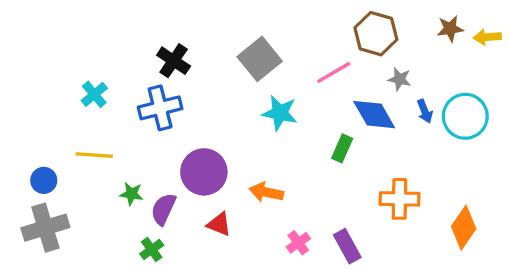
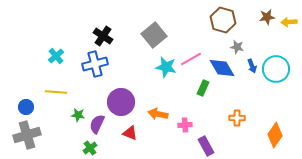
pink line: (334, 72) -> (191, 59), moved
orange cross: (399, 199) -> (237, 118), size x0.7
pink cross: (298, 243) -> (185, 125), moved, turned 32

